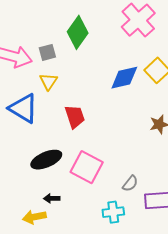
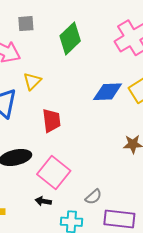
gray square: (47, 52) -> (26, 24), moved
black arrow: (52, 198) -> (43, 201), moved

